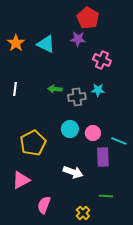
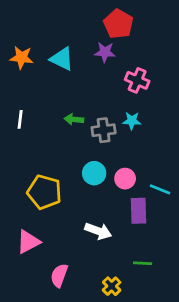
orange star: (16, 43) -> (22, 58), turned -30
yellow pentagon: (33, 143) -> (44, 192), turned -30

